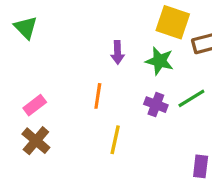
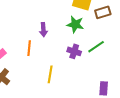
purple arrow: (118, 53) -> (43, 30), moved
orange line: (98, 96) -> (29, 48), moved

